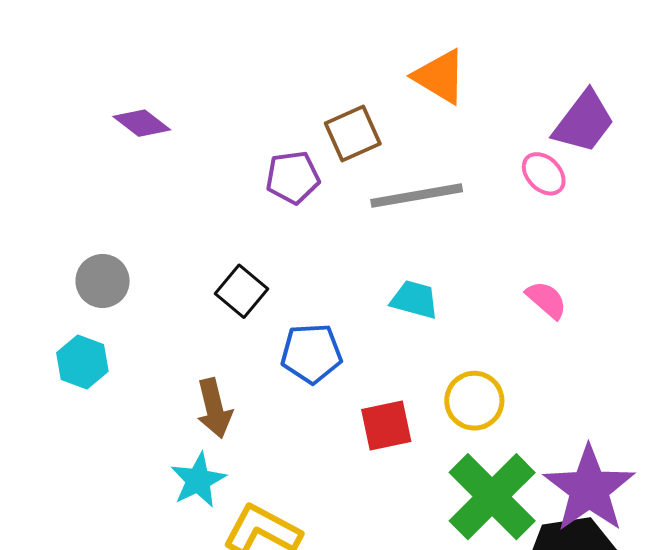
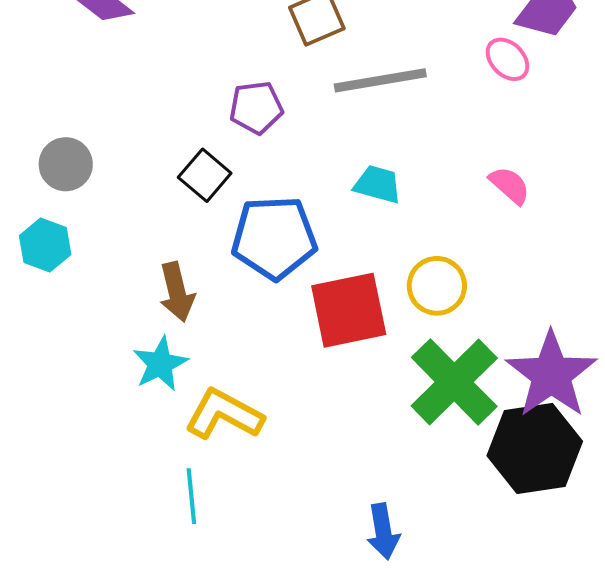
purple pentagon: (293, 177) -> (256, 108), moved
blue pentagon: (311, 353) -> (274, 238), size x1.4
red square: (386, 426) -> (349, 310), size x1.5

